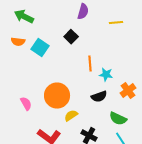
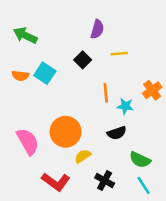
yellow line: (116, 23) -> (119, 54), moved
orange semicircle: (18, 42) -> (20, 76), moved
orange cross: (128, 91) -> (152, 90), moved
pink semicircle: (26, 104) -> (28, 141), size x1.6

